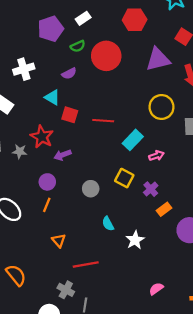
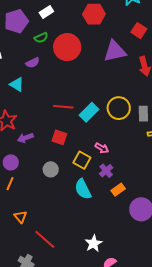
yellow circle: (162, 107) -> (119, 108), moved
red square: (70, 115) -> (59, 137), moved
cyan rectangle: (133, 140) -> (89, 112), moved
pink arrow: (156, 156) -> (102, 148), moved, turned 48
cyan semicircle: (108, 224) -> (83, 189), moved, size x1.5
white star: (135, 240) -> (94, 243), moved
red line: (86, 265) -> (45, 239), turned 50

